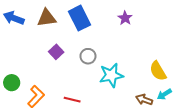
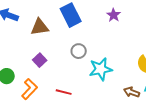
brown triangle: (47, 18) -> (40, 27), moved
purple square: (56, 52) -> (40, 60), moved

